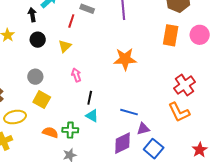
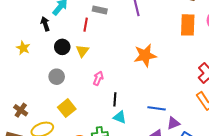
black circle: (38, 40) -> (62, 47), moved
pink arrow: (76, 75) -> (98, 78), turned 48
gray circle: (35, 77) -> (57, 77), moved
yellow square: (42, 100) -> (67, 108), turned 30

